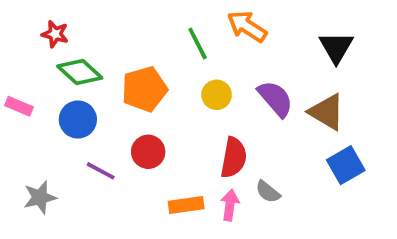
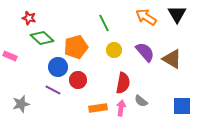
orange arrow: (247, 26) -> (146, 17), moved
black triangle: (336, 47) -> (177, 14), moved
blue circle: (78, 120) -> (58, 67), moved
blue square: (346, 165) -> (182, 106), moved, turned 30

